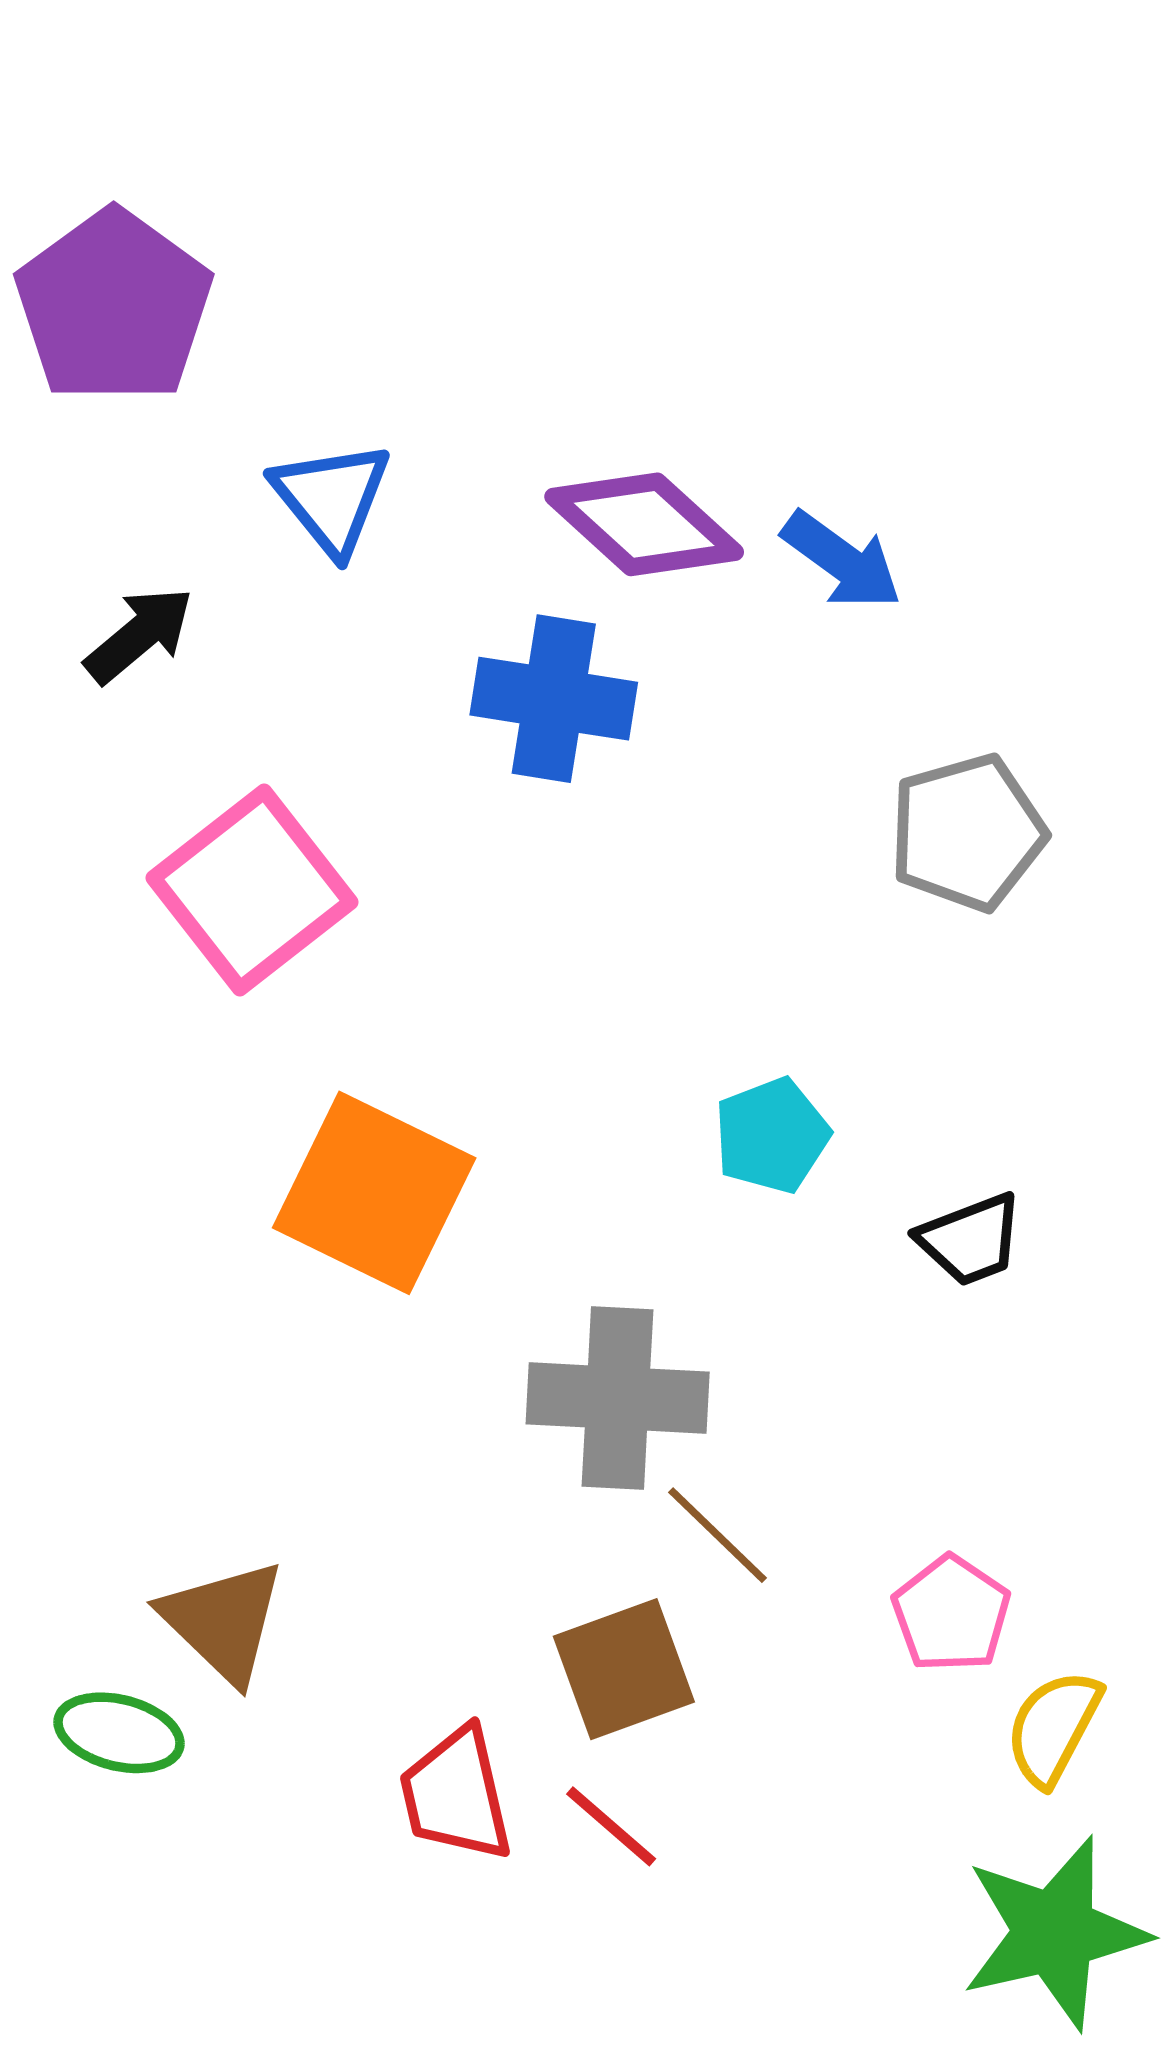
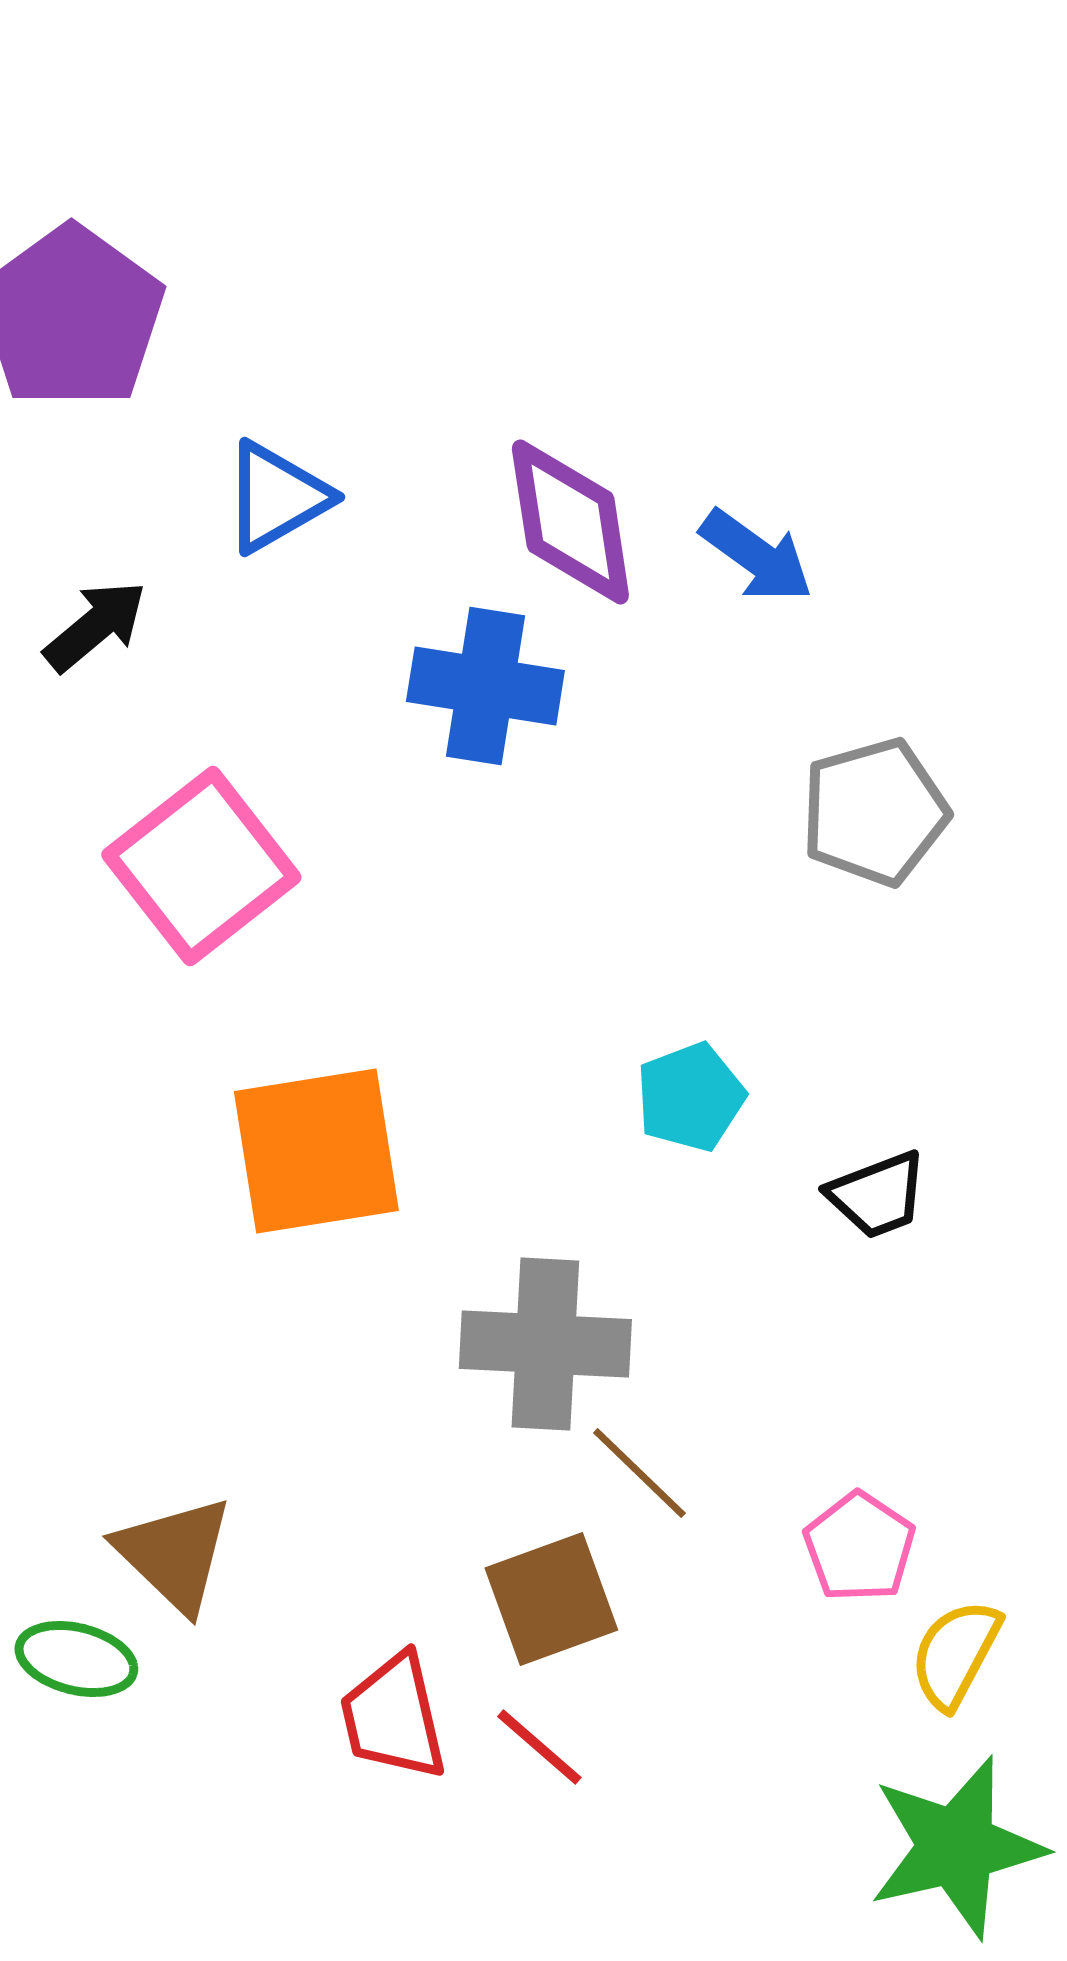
blue triangle: (332, 498) -> (276, 497), turned 39
purple diamond: (644, 524) -> (570, 522), turned 39
orange square: (374, 1193) -> (316, 1151), turned -35

